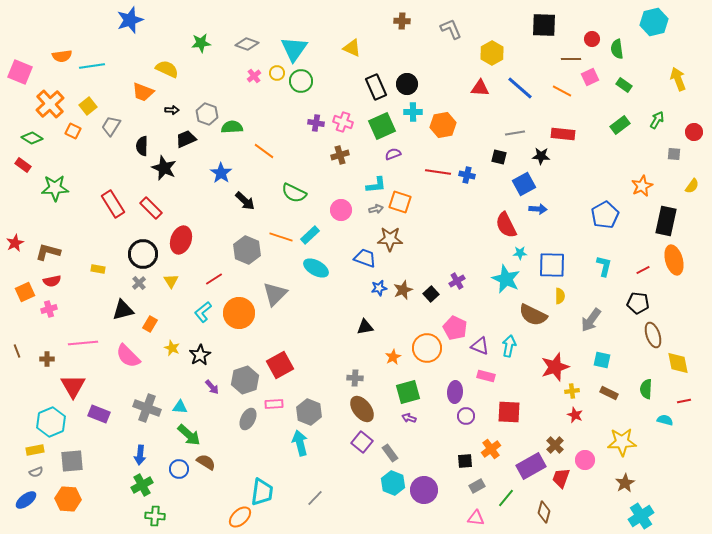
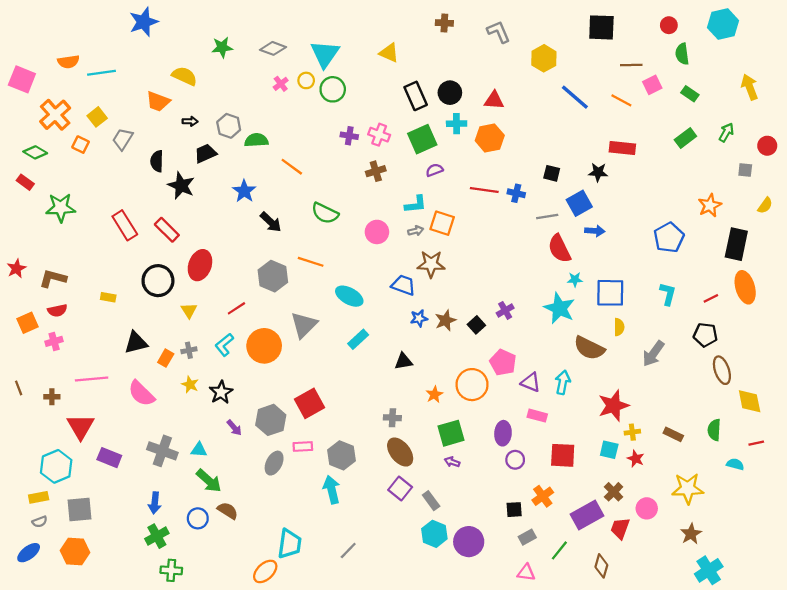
red circle: (592, 39) -> (669, 25), moved
red triangle: (480, 88) -> (494, 100), moved
gray line: (515, 133) -> (547, 216), moved
cyan rectangle: (310, 235) -> (358, 339), moved
gray cross: (139, 283) -> (189, 350), moved, turned 32
cyan square: (602, 360) -> (609, 450), moved

